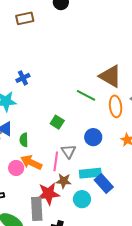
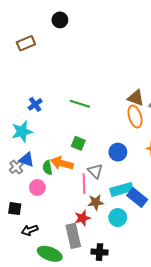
brown triangle: (110, 76) -> (136, 98), moved, size x0.7
green line: (86, 95) -> (80, 104), moved
orange arrow: (31, 162) -> (62, 163), moved
pink circle: (16, 168) -> (37, 187), moved
red star: (48, 194) -> (82, 218), size x0.7

